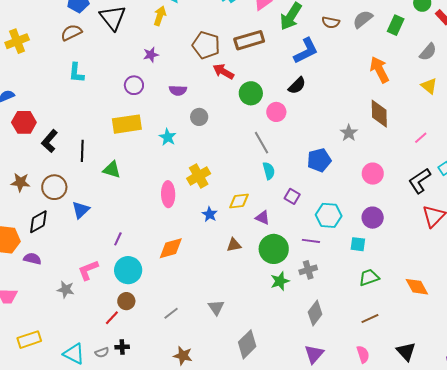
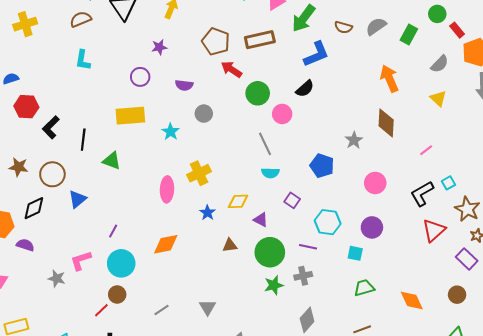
blue pentagon: (319, 160) -> (322, 166), turned 30
cyan semicircle: (269, 171) -> (270, 173), turned 102

